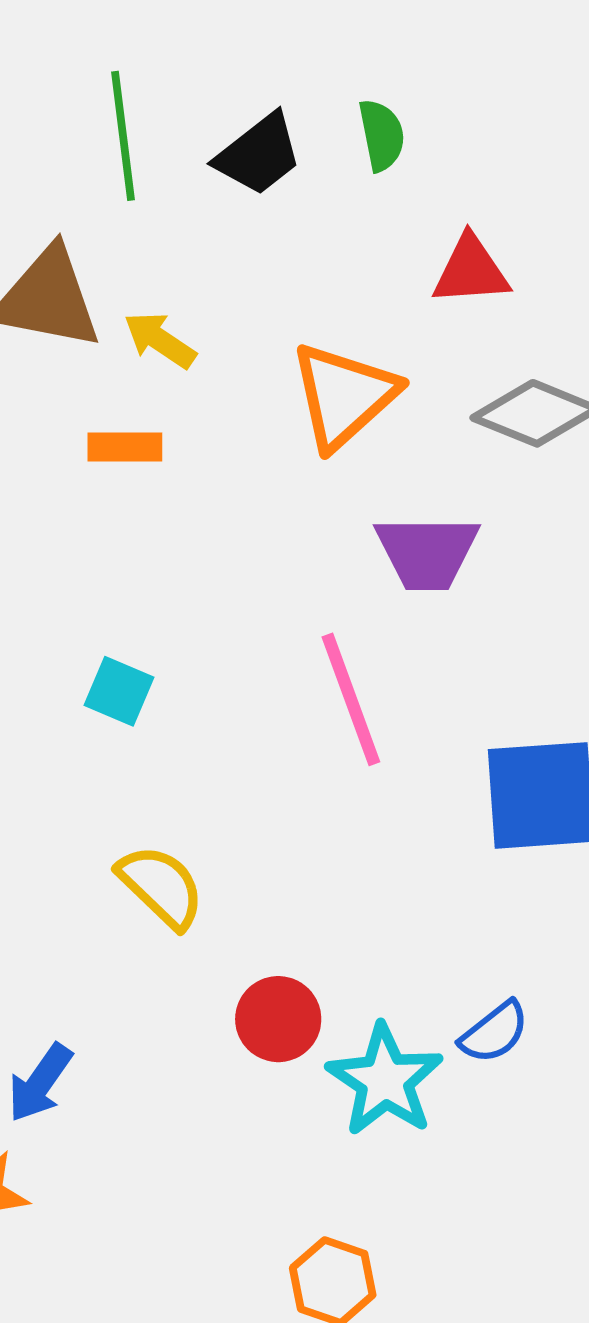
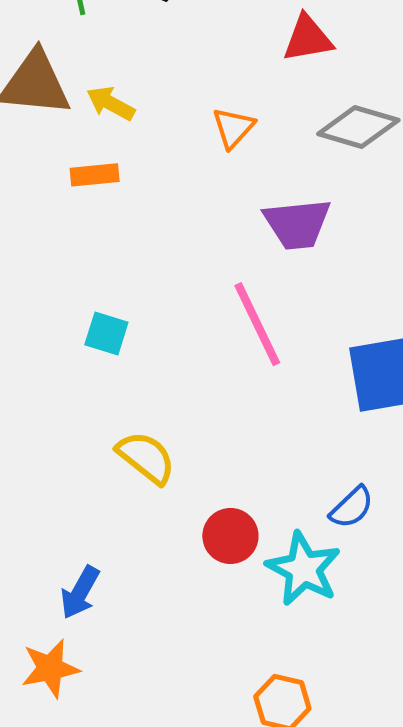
orange triangle: (344, 396) -> (233, 128), size x0.6
blue semicircle: (494, 1032) -> (352, 507), moved

